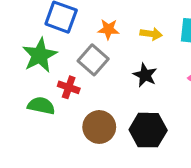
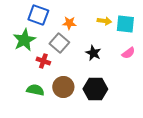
yellow arrow: (151, 34) -> (104, 21), moved
green semicircle: (41, 106) -> (35, 90), moved

